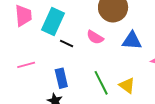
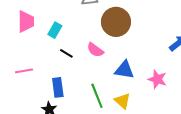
cyan rectangle: (53, 22) -> (55, 30), size x0.6
blue triangle: (132, 41) -> (124, 70), moved

